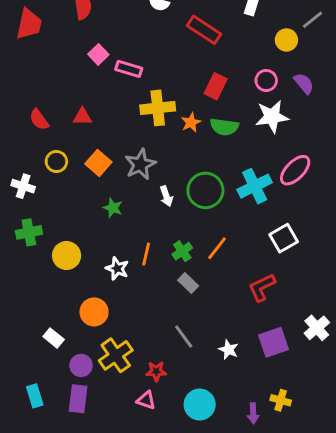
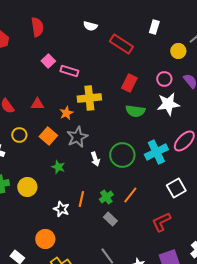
orange star: (191, 122) -> (66, 113), moved
yellow circle: (67, 256) -> (27, 187), moved

